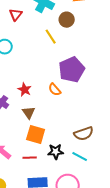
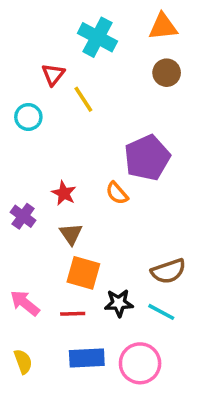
red triangle: (16, 15) -> (53, 74), moved
brown circle: (67, 20) -> (167, 73), moved
yellow line: (51, 37) -> (83, 99), moved

